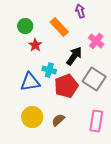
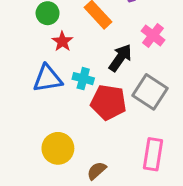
blue triangle: (30, 82) -> (48, 79), moved
red pentagon: (66, 86) -> (108, 102), turned 30
brown semicircle: (58, 120) -> (97, 171), moved

